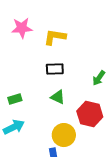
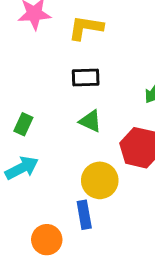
green rectangle: (15, 99) -> (23, 124), turned -48

